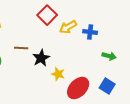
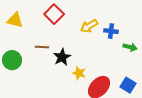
red square: (47, 15) -> (54, 14), moved
green arrow: (109, 56) -> (130, 47), moved

